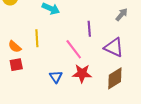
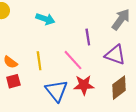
gray arrow: (122, 15) -> (121, 19), size x1.5
yellow line: (37, 38) -> (39, 61), moved
blue triangle: (56, 77) -> (56, 91), size x1.6

